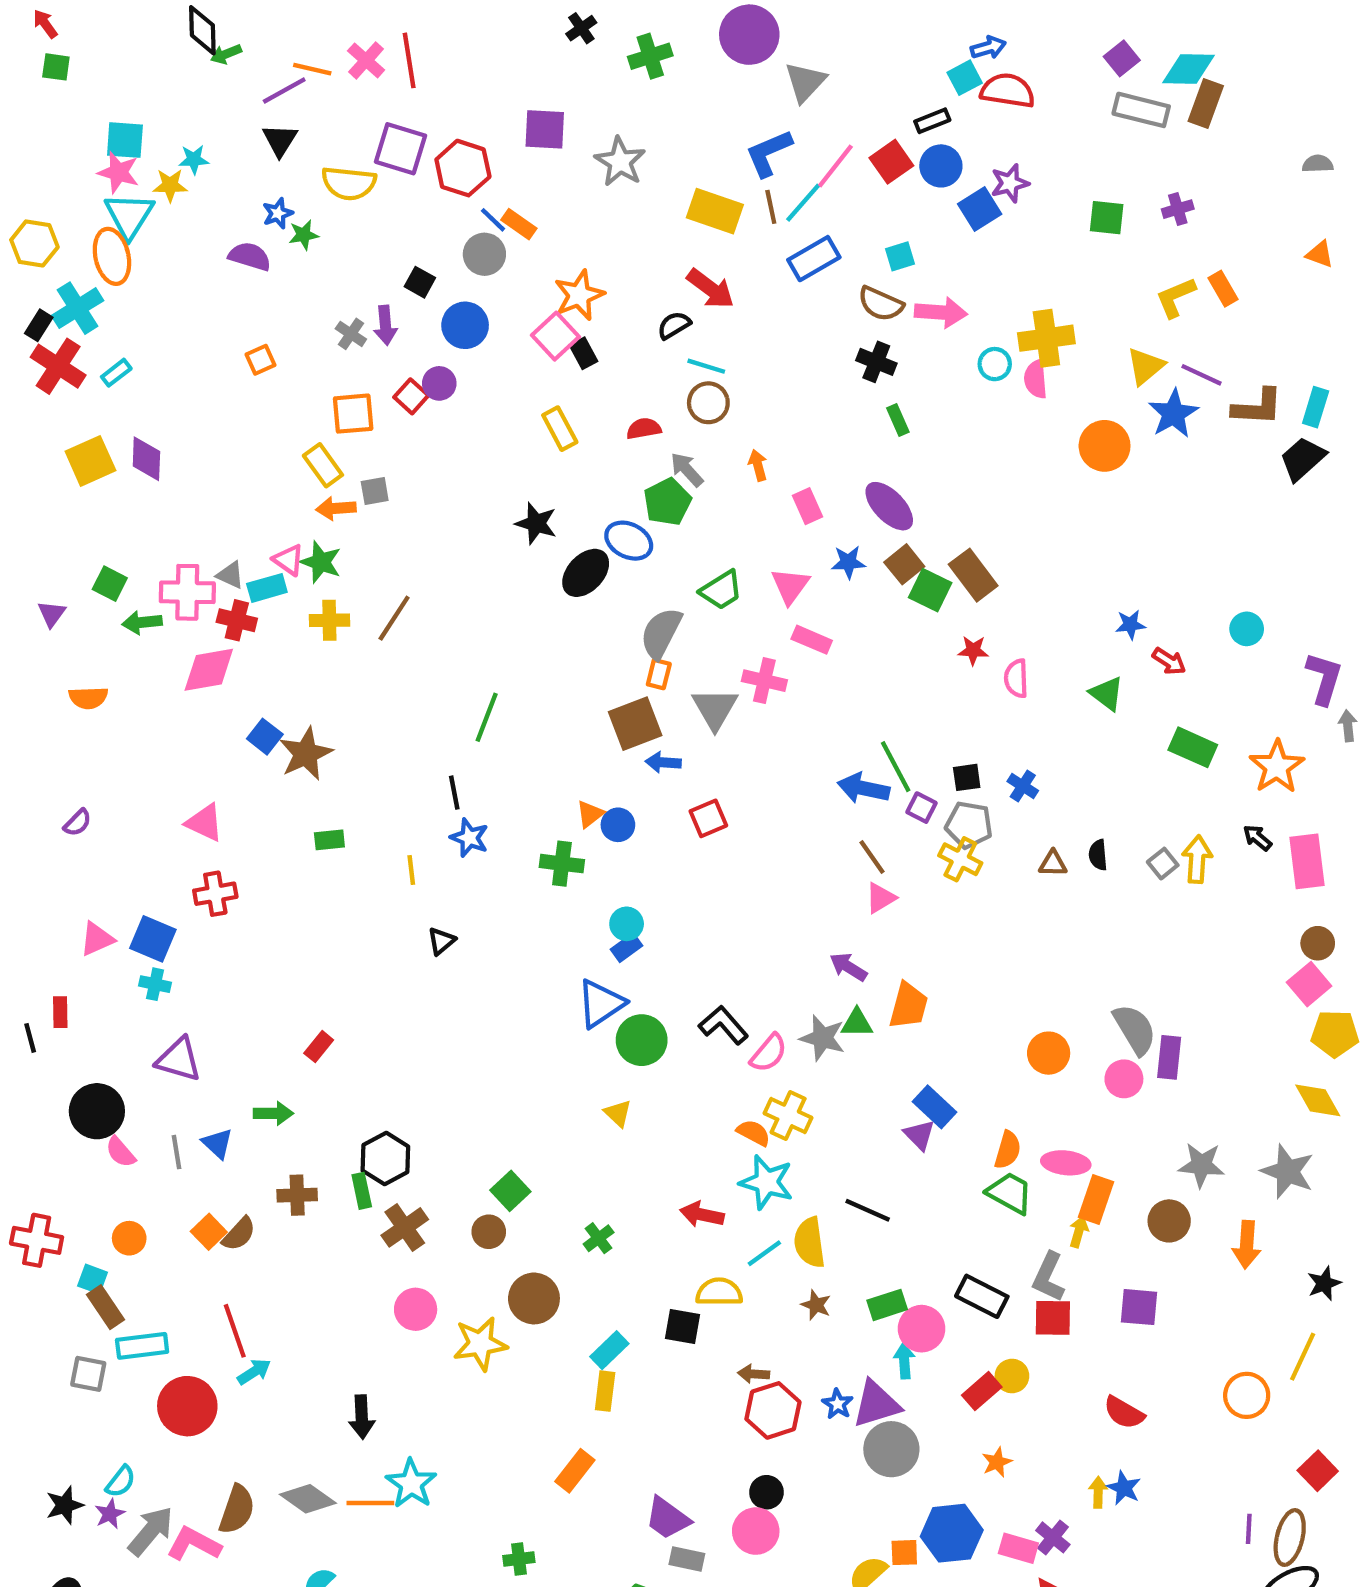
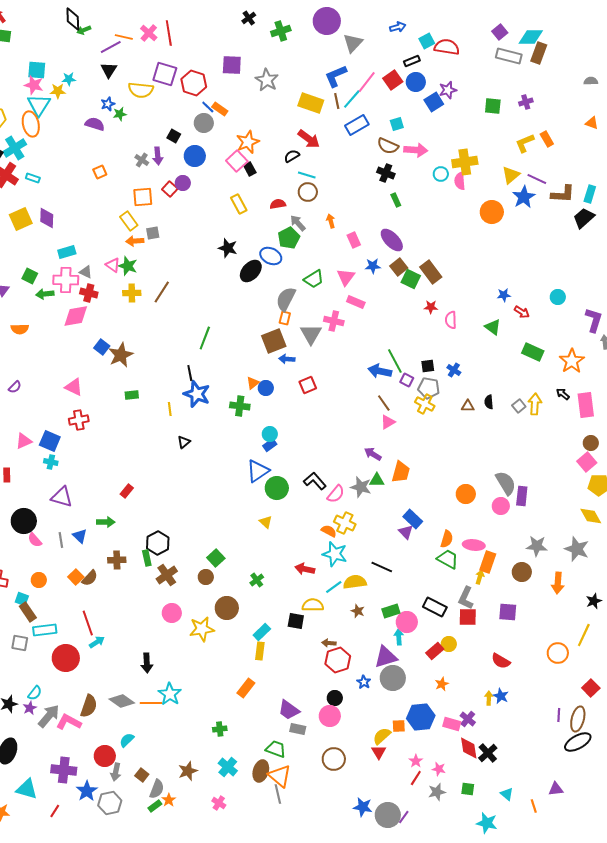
blue arrow: (988, 48) -> (398, 27), moved
cyan rectangle: (116, 373) -> (33, 178), turned 56
cyan rectangle: (267, 588) -> (67, 252), moved
blue star: (469, 838) -> (197, 394), size x1.5
yellow semicircle: (810, 1243) -> (355, 582), turned 90
blue star: (838, 1404) -> (364, 682), moved

